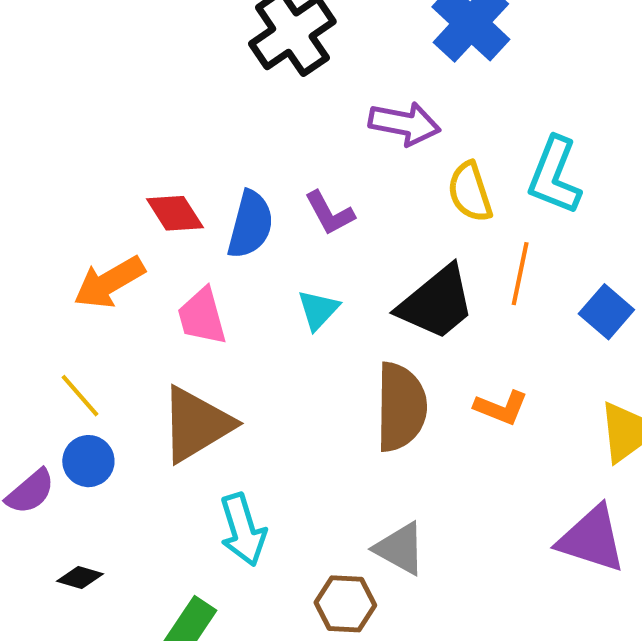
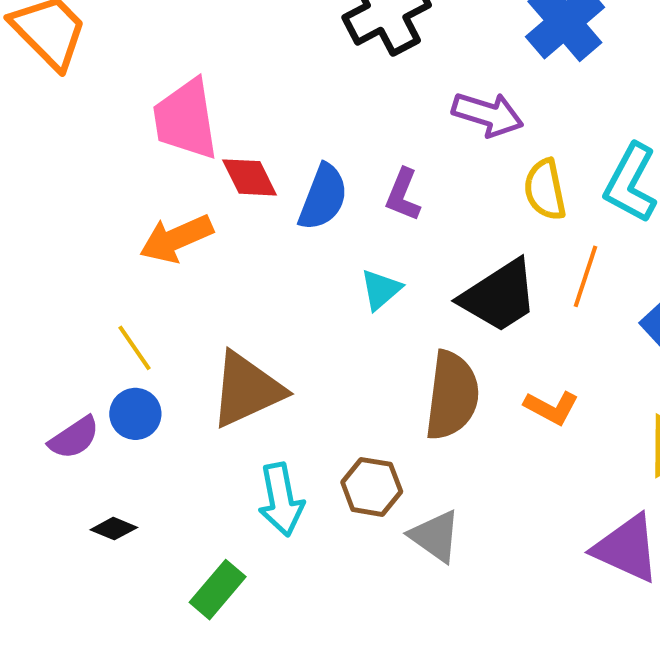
purple L-shape: (330, 213) -> (403, 195), turned 44
pink trapezoid: (202, 316) -> (186, 119), moved, size x1.4
brown hexagon: (345, 604) -> (372, 487), moved

